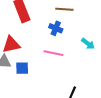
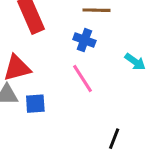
pink line: (53, 53) -> (82, 79), turned 48

